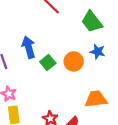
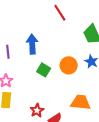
green square: (48, 62) -> (44, 70), moved, turned -32

